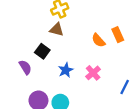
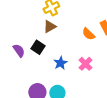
brown triangle: (57, 30) -> (50, 27), turned -40
purple semicircle: (25, 67) -> (19, 51), moved

